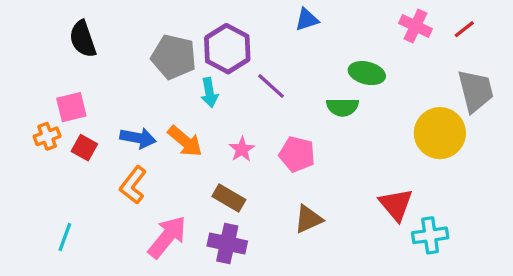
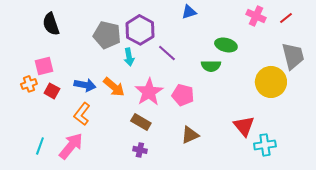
pink star: (242, 149) -> (149, 92), size x1.8
pink arrow: (167, 237) -> (71, 146), moved
purple cross: (227, 243) -> (140, 150), size x0.6

